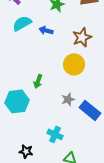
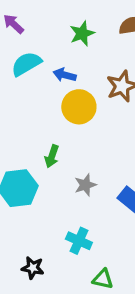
yellow circle: (74, 64) -> (79, 107), moved
gray star: (68, 99) -> (85, 185), moved

